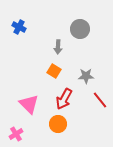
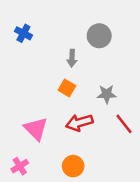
red arrow: (64, 99) -> (79, 123), turned 45
orange circle: (58, 124) -> (73, 166), moved

